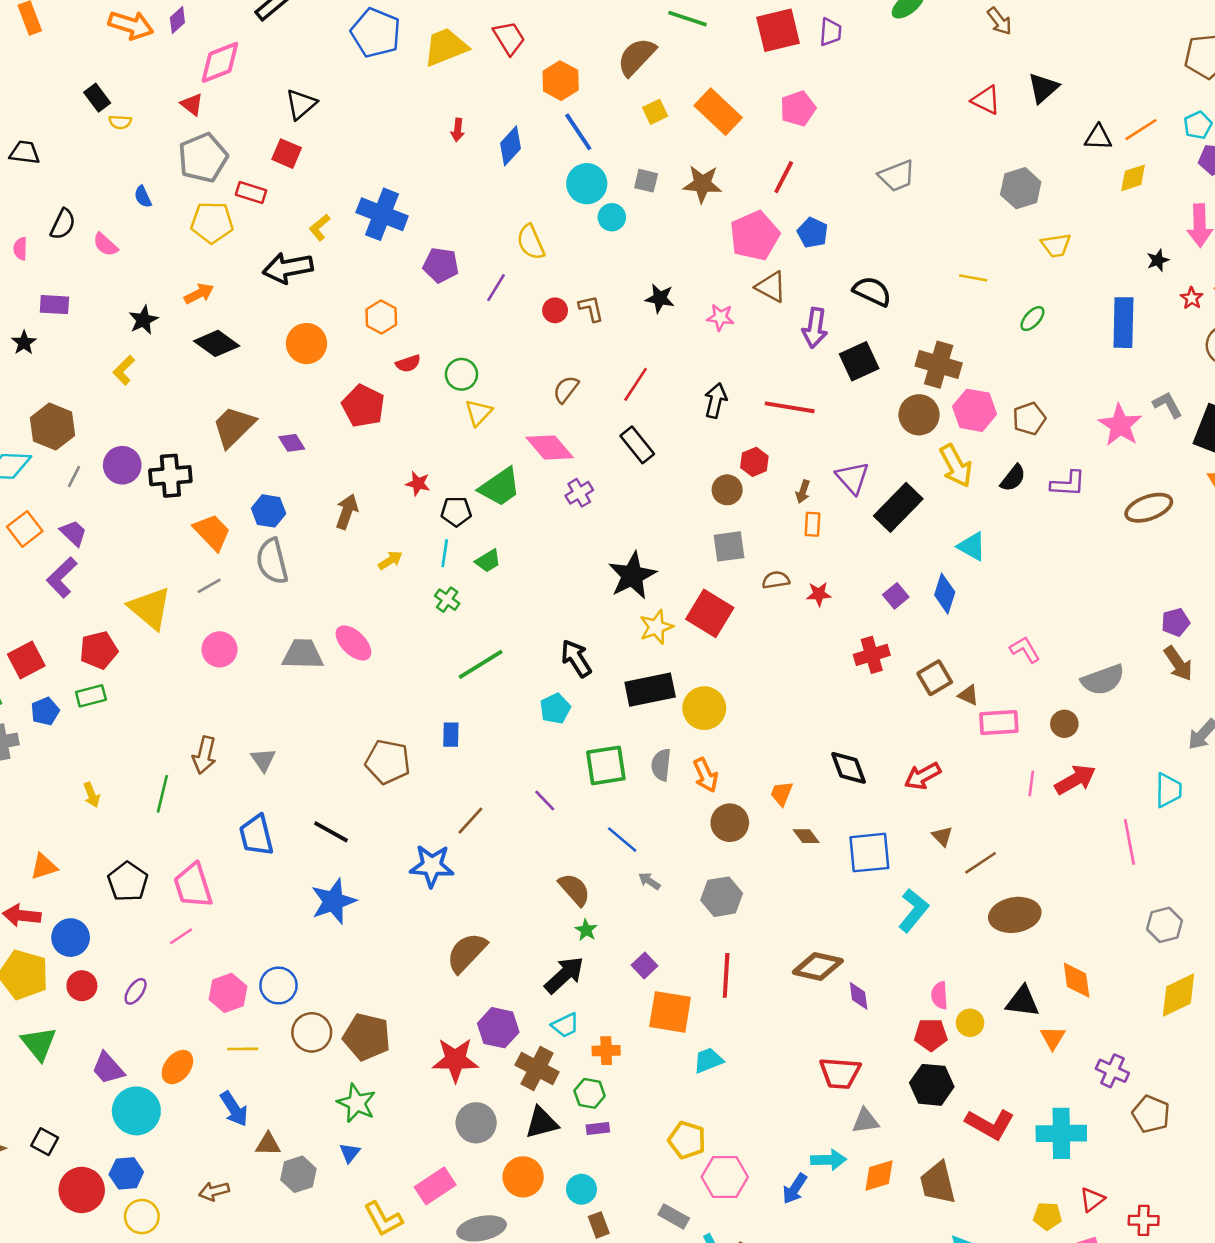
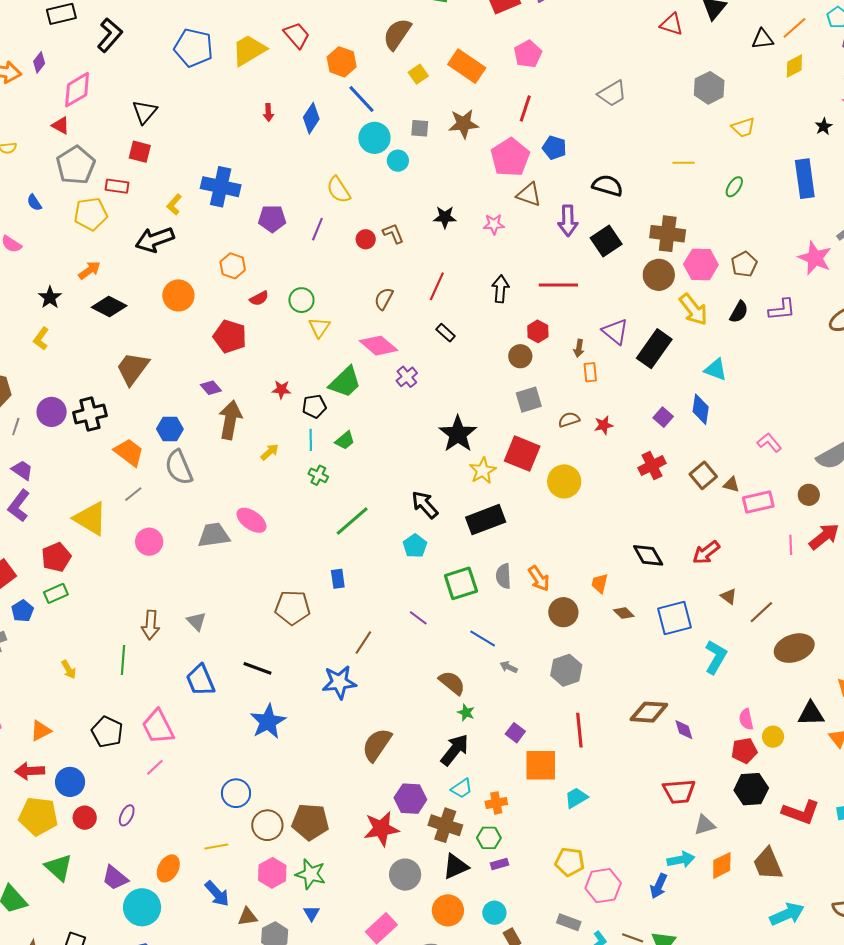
purple diamond: (292, 443) -> (211, 388), moved
black rectangle: (637, 445) -> (446, 333), size x0.7
brown arrow: (347, 512) -> (230, 420), size x1.4
yellow circle: (704, 708) -> (564, 481), moved
pink hexagon: (228, 993) -> (272, 873), moved

